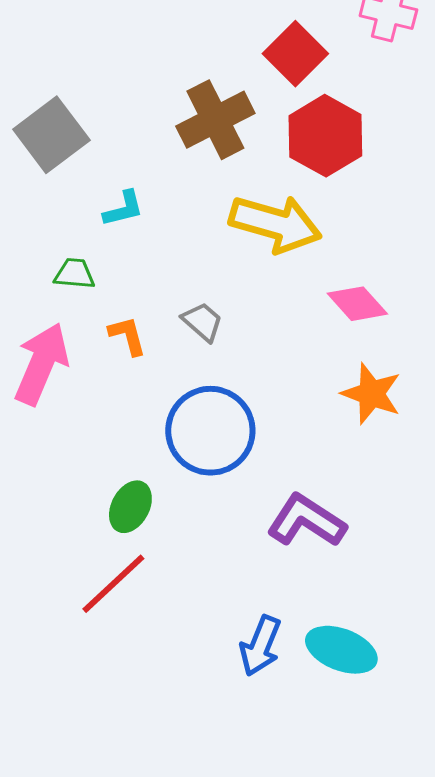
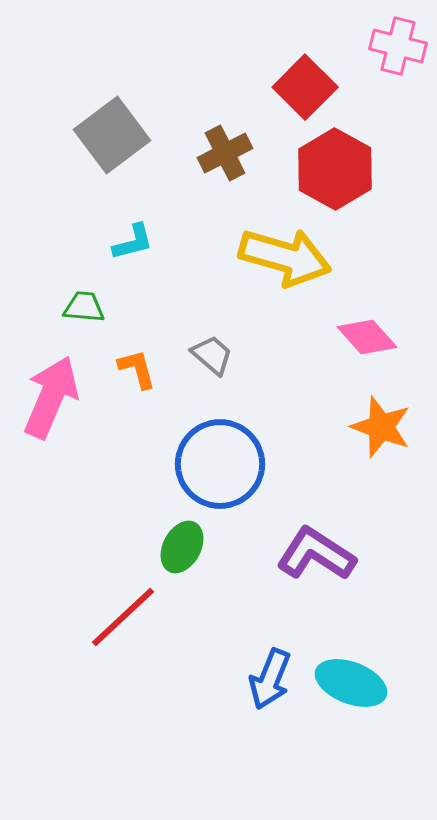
brown cross: (215, 120) -> (225, 153), size x0.7
gray square: (51, 135) -> (112, 135), moved
green ellipse: (130, 507) -> (182, 547), moved

